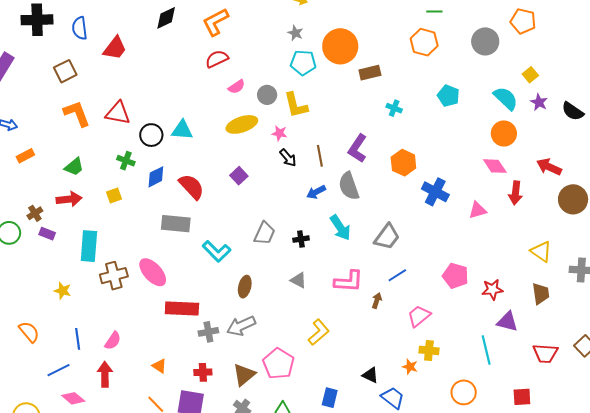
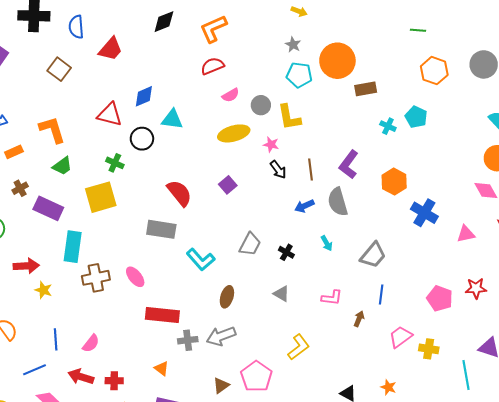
green line: (434, 12) -> (418, 30), moved
orange hexagon: (424, 42) -> (434, 71), moved
brown square: (65, 71) -> (59, 69), turned -30
cyan pentagon: (448, 96) -> (416, 117), moved
orange L-shape: (77, 114) -> (52, 130), moved
cyan triangle: (182, 130) -> (172, 119), moved
blue diamond: (156, 177) -> (144, 96), moved
yellow square: (114, 195) -> (101, 197), size x2.0
red arrow: (69, 199) -> (26, 266), moved
brown cross: (35, 213) -> (20, 188), moved
cyan arrow: (340, 228) -> (327, 243), size x0.6
purple rectangle: (47, 234) -> (48, 208), moved, size x1.8
black cross: (301, 239) -> (286, 252), turned 35
pink ellipse: (153, 272) -> (135, 277), size x0.7
blue line: (397, 275) -> (381, 295), turned -54
pink L-shape: (349, 281) -> (332, 298), size x0.7
red star: (492, 289) -> (476, 288), moved
yellow cross: (429, 350) -> (429, 349), moved
orange triangle: (159, 366) -> (162, 368), moved
red cross: (203, 372) -> (114, 381), moved
red arrow: (105, 374) -> (81, 377), turned -75
brown triangle: (244, 375) -> (221, 386), size x0.7

